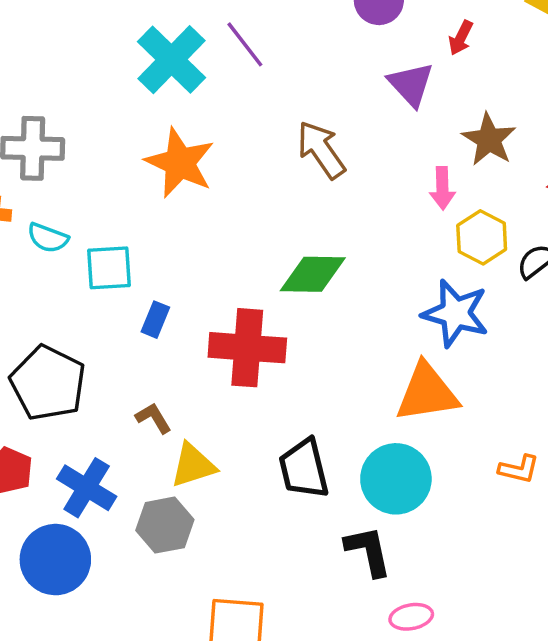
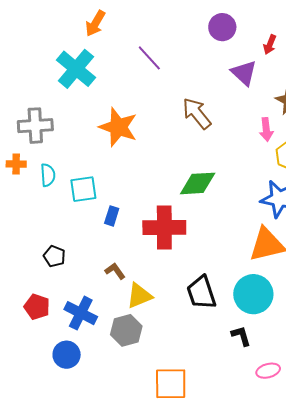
cyan cross: (171, 60) -> (76, 69), moved
cyan semicircle: (48, 238) -> (48, 175), turned -110
black pentagon: (48, 383) -> (54, 256), size x0.5
black L-shape: (368, 551) -> (241, 336), size x0.7
blue circle: (55, 560) -> (67, 355), size x0.7

